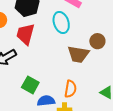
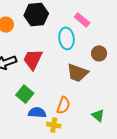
red trapezoid: (26, 34) -> (33, 59), moved
brown circle: (97, 41) -> (99, 53), moved

